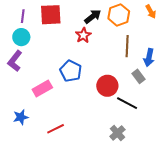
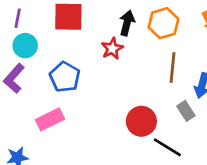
purple line: (23, 16) -> (18, 18), moved
black arrow: (93, 16) -> (127, 23), turned -42
blue pentagon: (71, 71) -> (65, 77), moved

